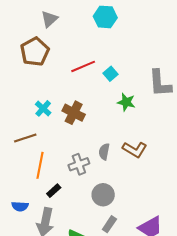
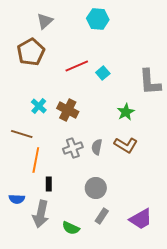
green star: (126, 102) -> (126, 112), moved, turned 30
brown line: (25, 138) -> (22, 134), turned 35
gray cross: (79, 164) -> (73, 148), moved
black rectangle: (54, 191) -> (49, 184), turned -48

